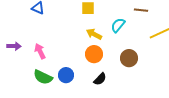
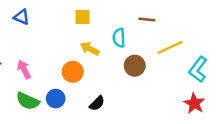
cyan semicircle: (118, 25) -> (119, 38), turned -42
orange circle: (94, 54) -> (73, 72), moved
brown circle: (129, 58) -> (135, 66), moved

